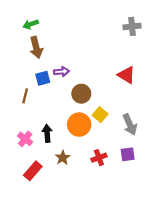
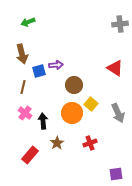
brown arrow: (36, 47) -> (22, 54), moved
pink cross: (25, 139) -> (25, 113), moved
purple square: (128, 154) -> (116, 174), moved

